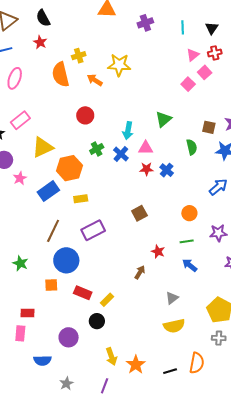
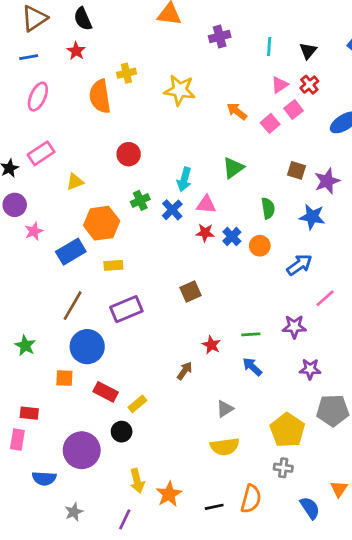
red cross: (215, 53) -> (309, 85), turned -32
orange arrow: (95, 80) -> (237, 111), moved
brown square: (209, 127) -> (296, 170), moved
yellow triangle: (43, 147) -> (75, 182), moved, size x0.6
orange circle: (189, 213) -> (260, 246), moved
purple circle: (69, 337) -> (82, 450), size x1.4

